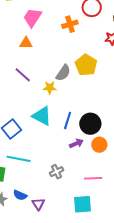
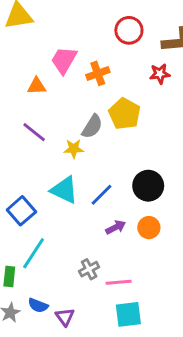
pink trapezoid: (32, 18) -> (64, 60), moved
orange cross: (70, 24) -> (98, 73), moved
blue line: (68, 120) -> (102, 195), turned 30
black circle: (90, 124) -> (148, 186), moved
cyan line: (19, 159) -> (34, 253), turned -65
pink line: (93, 178) -> (119, 282), moved

